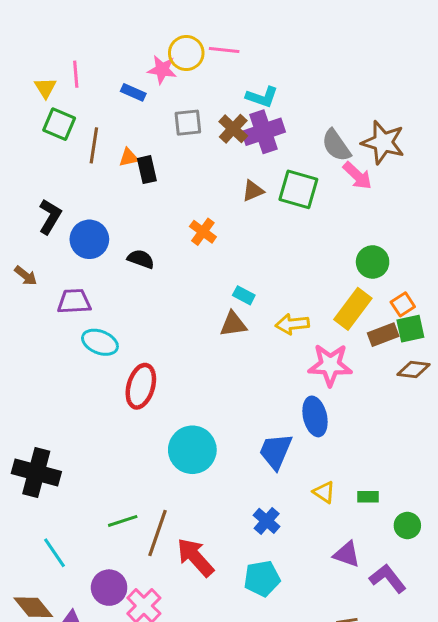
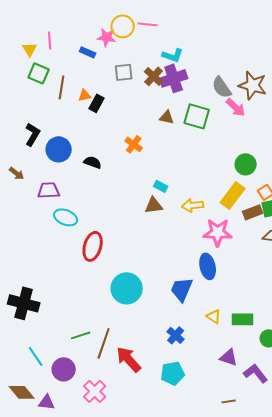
black rectangle: (147, 170) -> (97, 103), turned 42
brown triangle: (253, 191) -> (167, 117), turned 35
green rectangle: (368, 497) -> (243, 319), size x1.5
purple circle: (109, 588) -> (64, 369), moved

